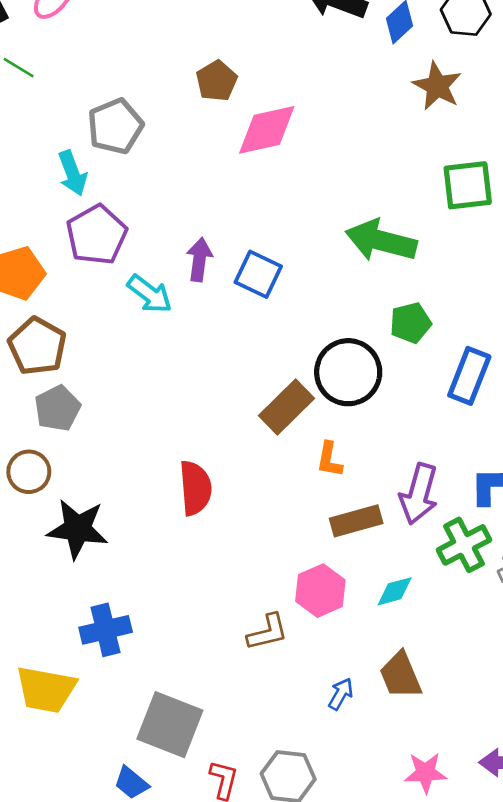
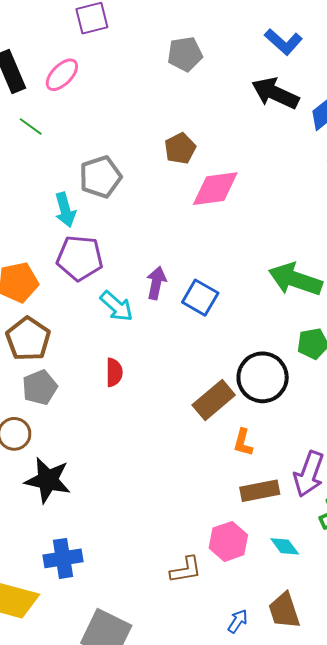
purple pentagon: (97, 235) -> (80, 258), turned 30
red semicircle: (195, 488) -> (114, 372), moved, size x0.7
cyan diamond: (395, 591) -> (285, 546), turned 64

